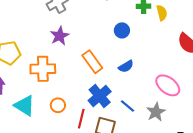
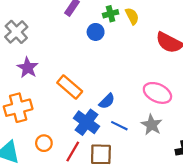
blue circle: (122, 30) -> (96, 32), moved
blue semicircle: (126, 66) -> (107, 101), moved
red line: (81, 119) -> (73, 152), turned 30

